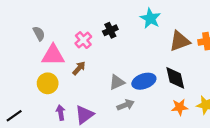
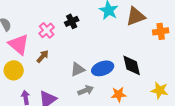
brown triangle: (180, 41) -> (136, 16), moved
pink triangle: (53, 55) -> (19, 44), turned 40
orange star: (180, 107) -> (119, 94), moved

